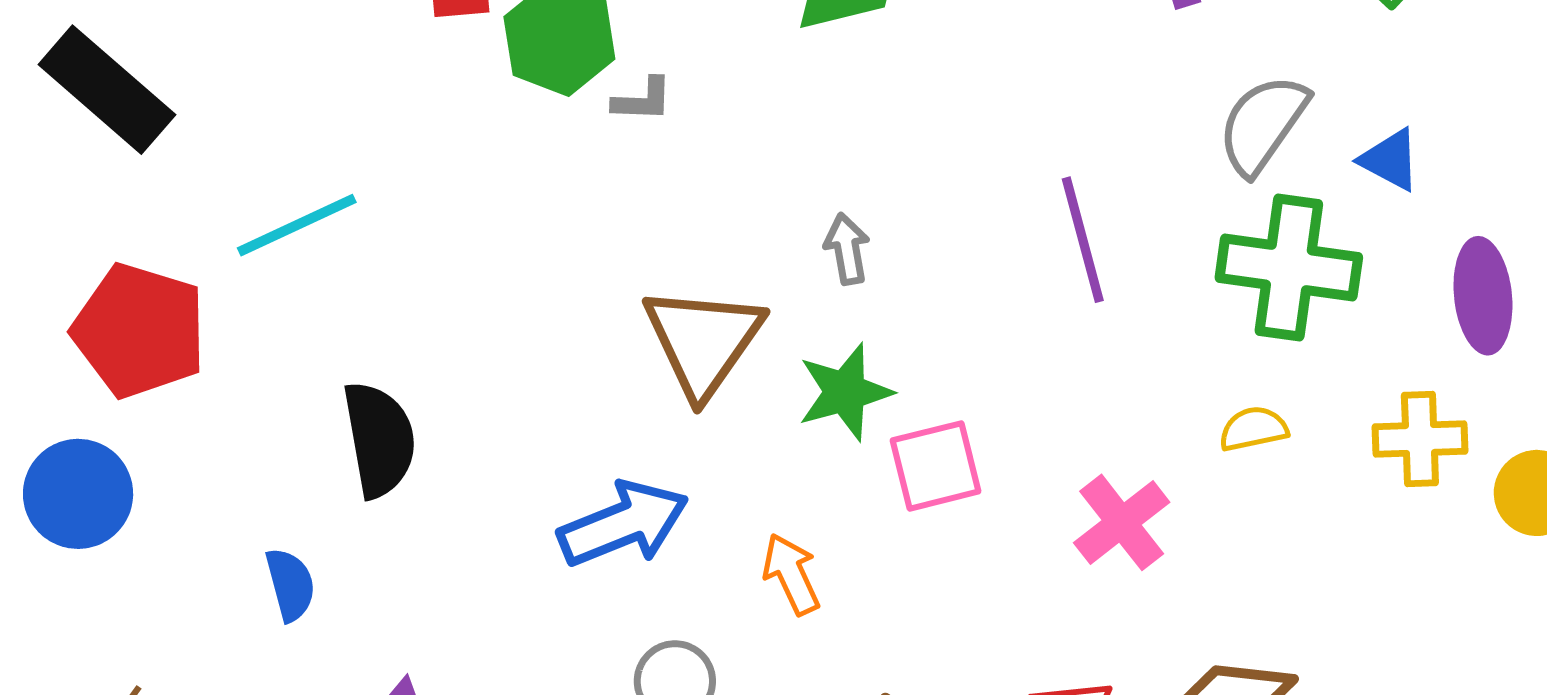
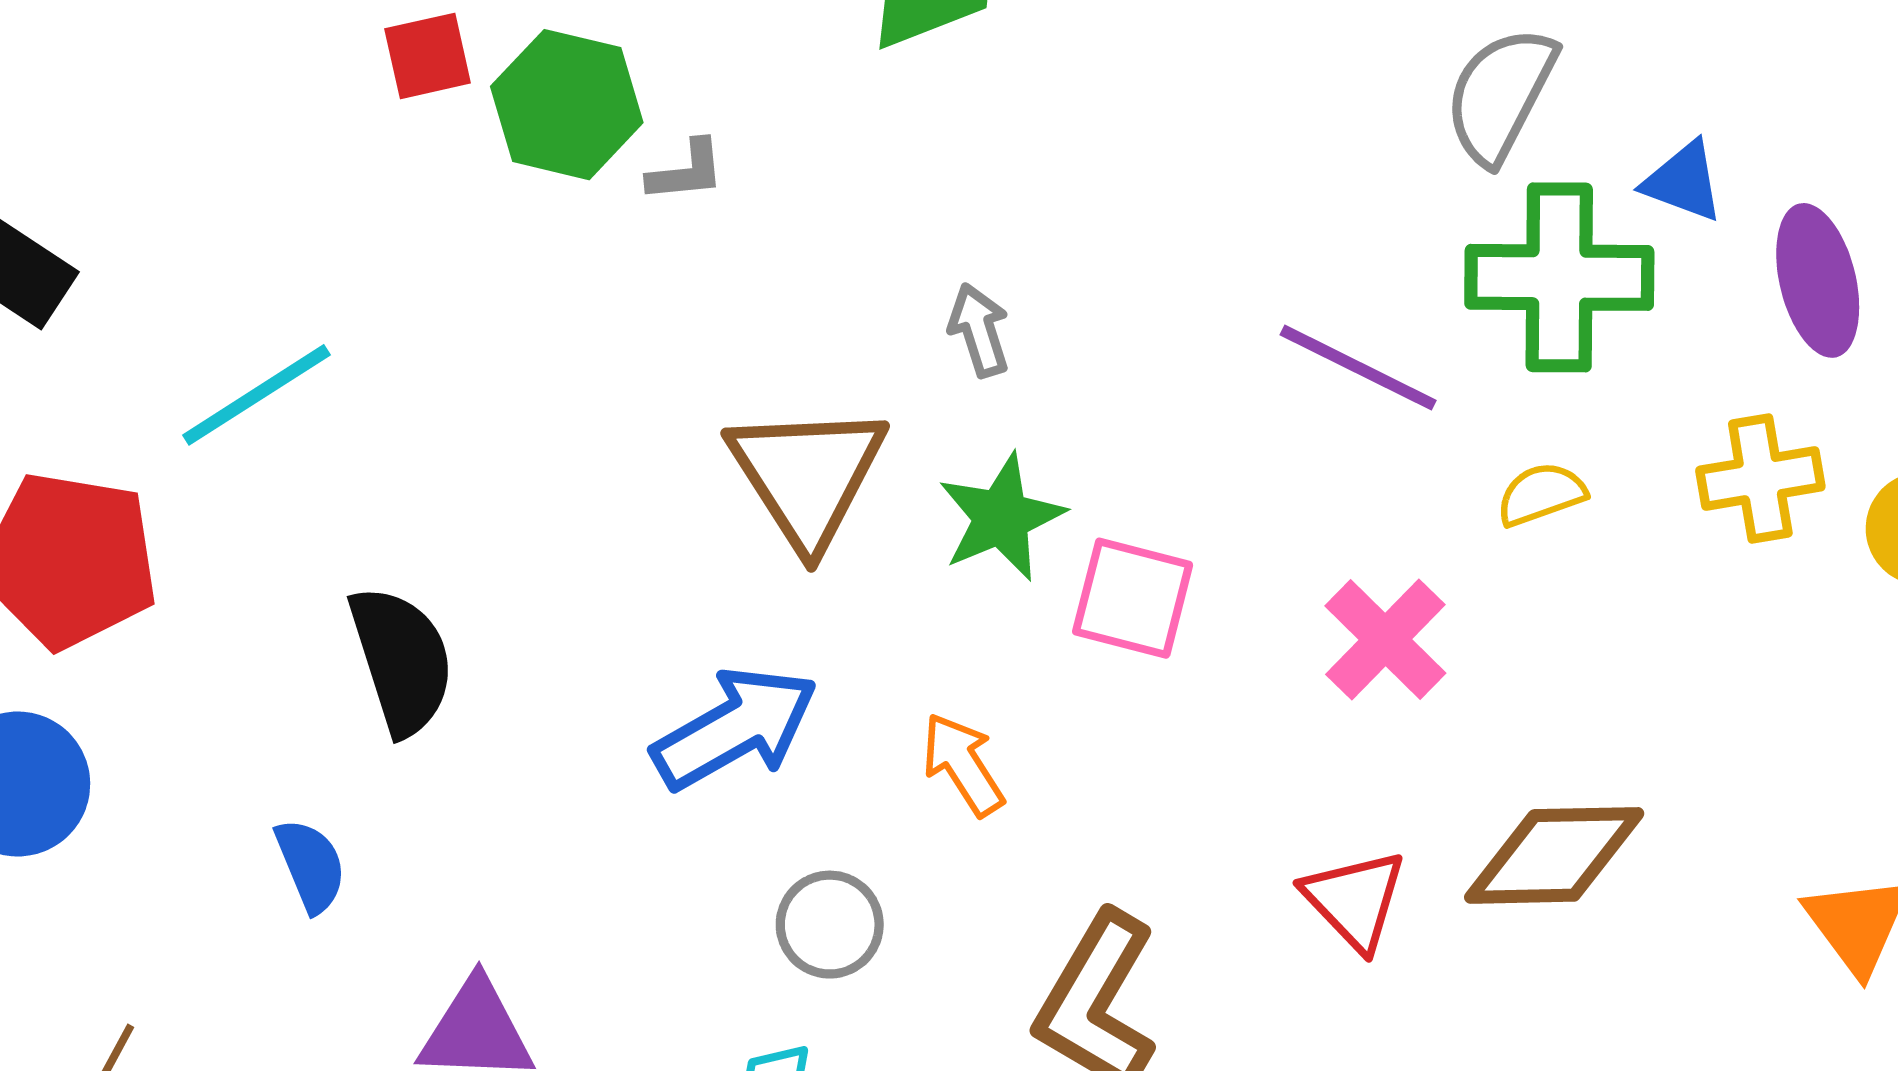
blue triangle: (1390, 160) -> (1683, 182), moved
purple line: (1083, 240) -> (1358, 368), moved, turned -41
pink square: (936, 466) -> (1133, 598), turned 36

